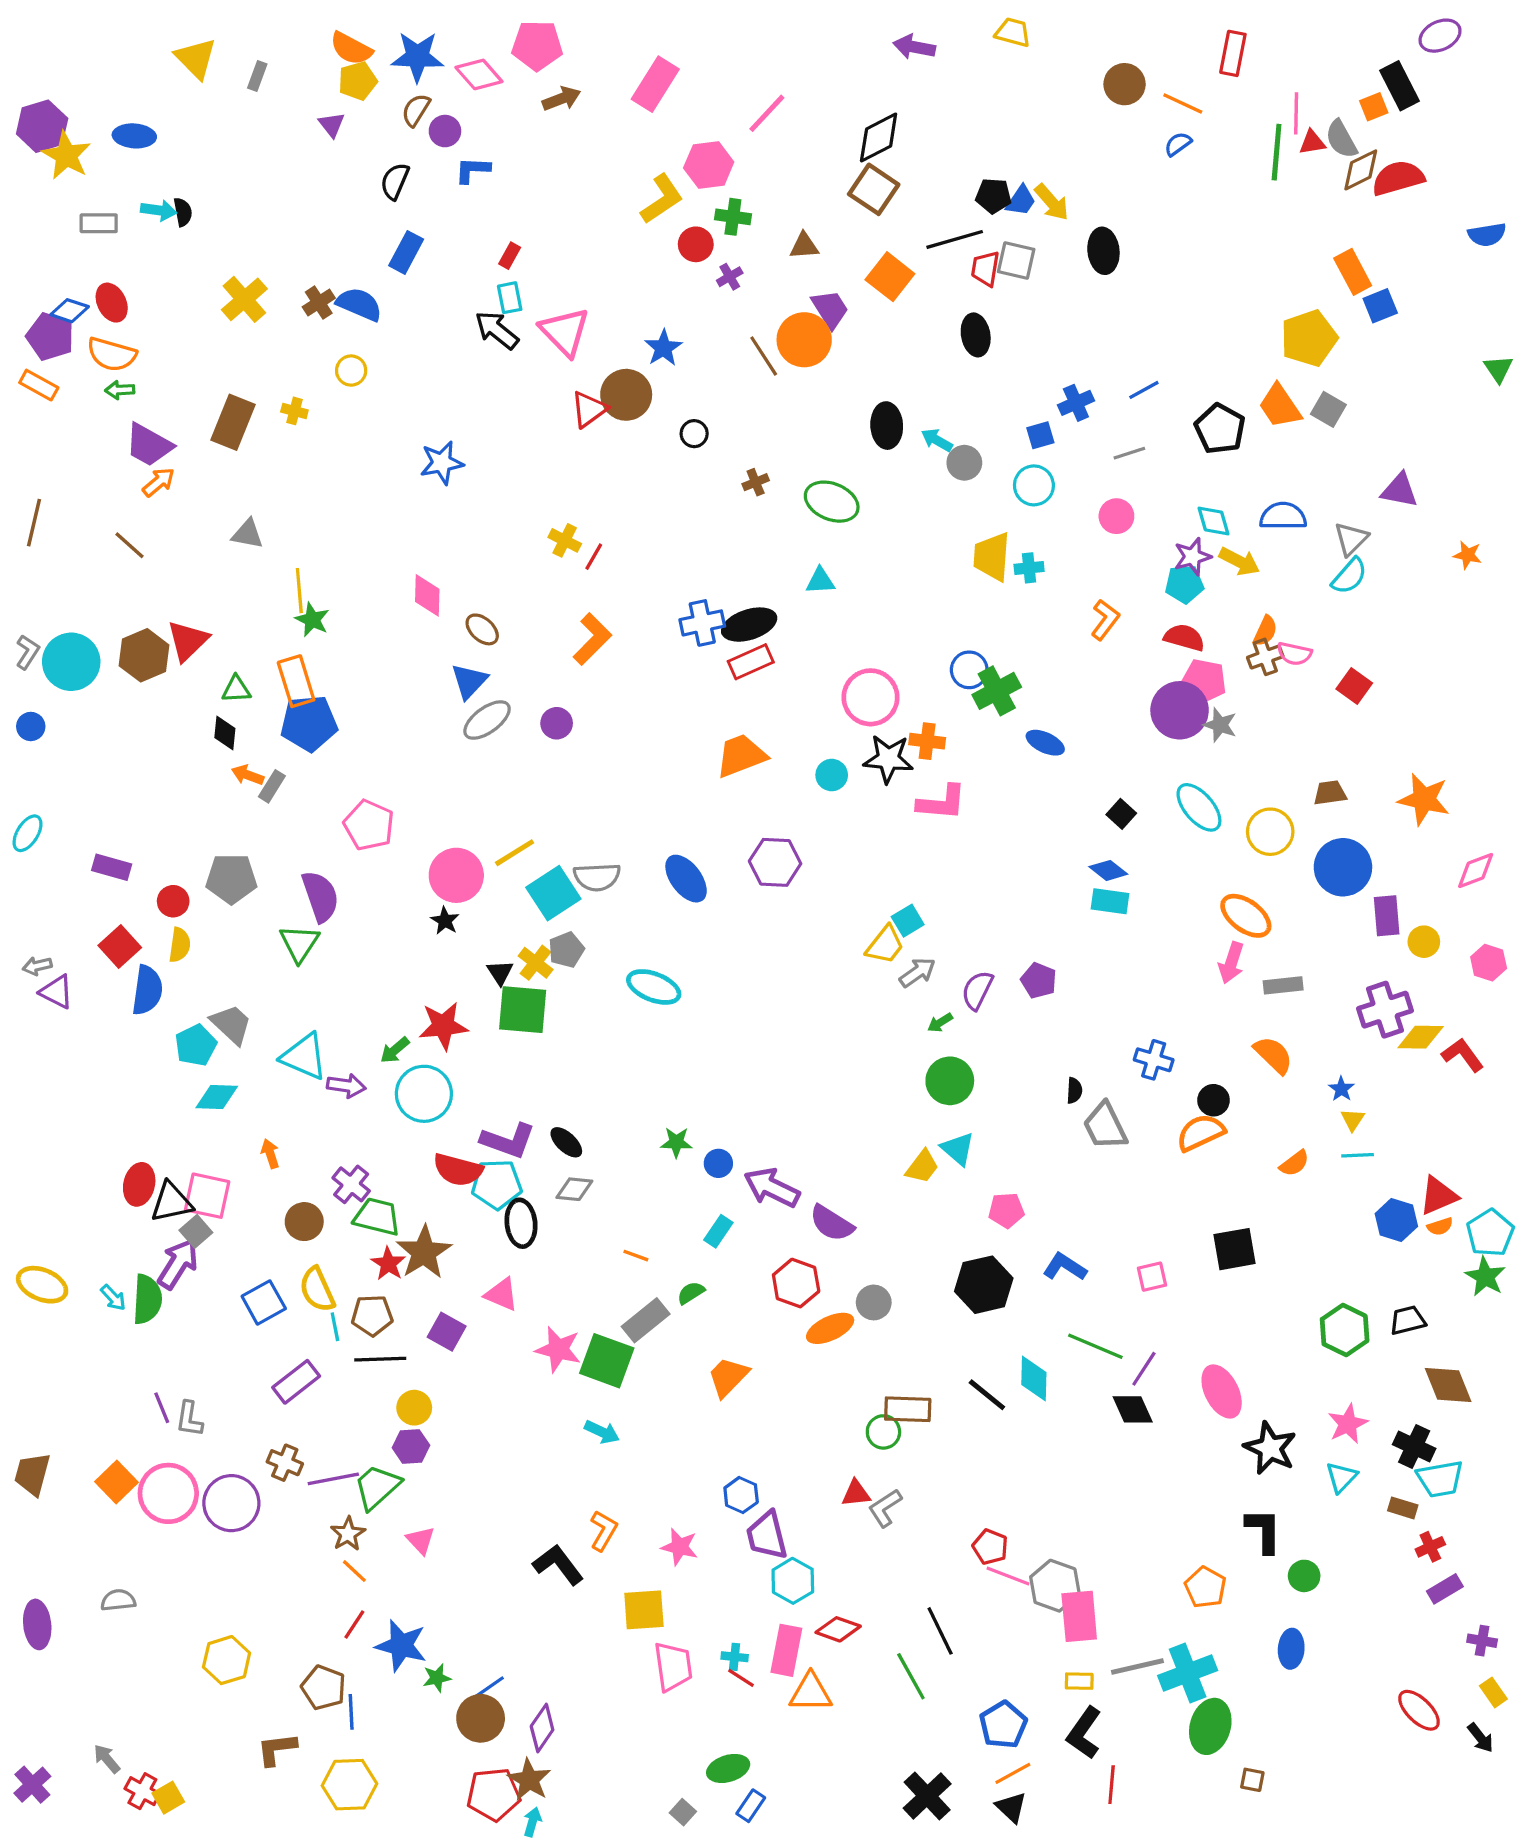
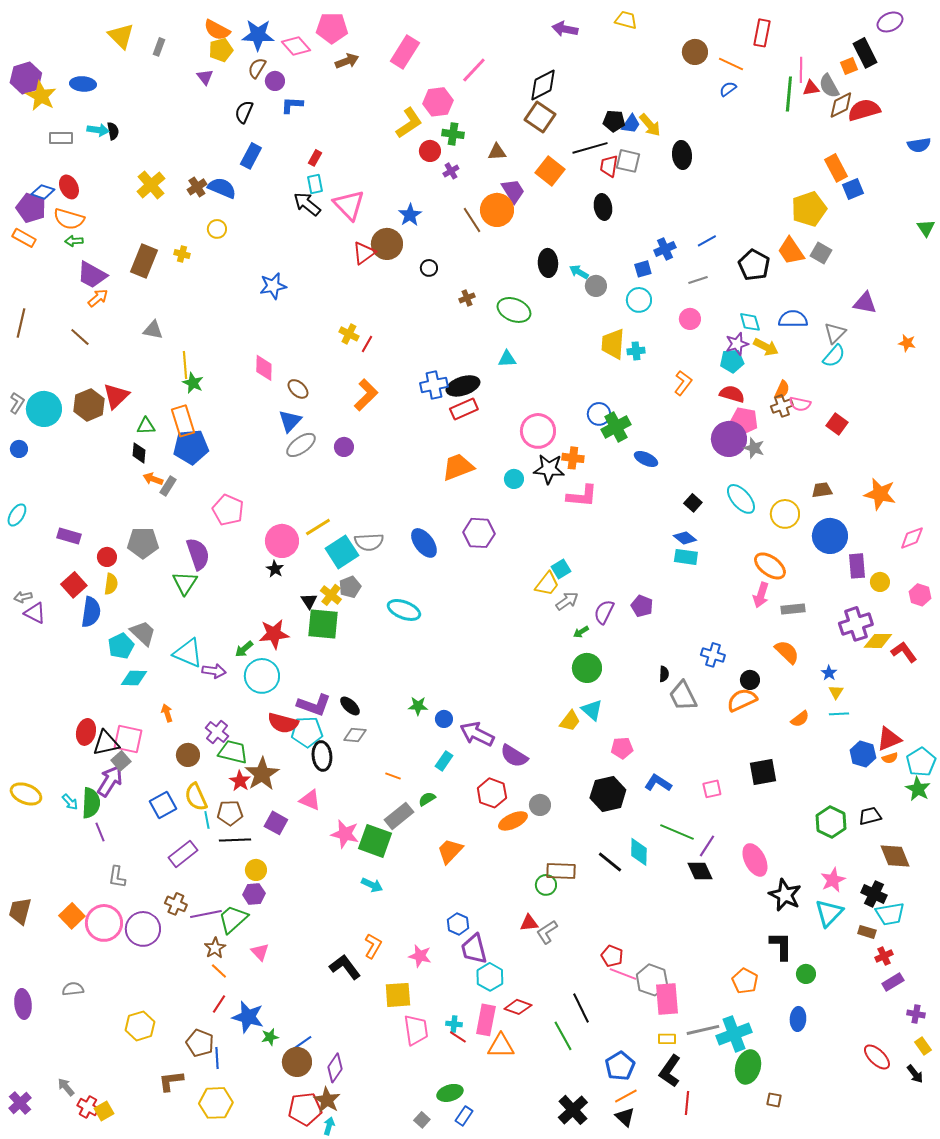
purple line: (162, 1408) -> (100, 832), moved
cyan triangle: (1341, 1477) -> (829, 913), size x1.4

